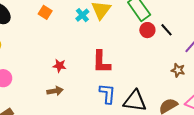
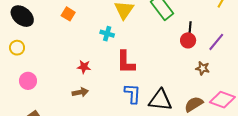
cyan cross: (82, 15) -> (107, 34), moved, turned -32
red circle: (147, 30) -> (188, 40), moved
black line: (166, 30) -> (190, 28), turned 48

